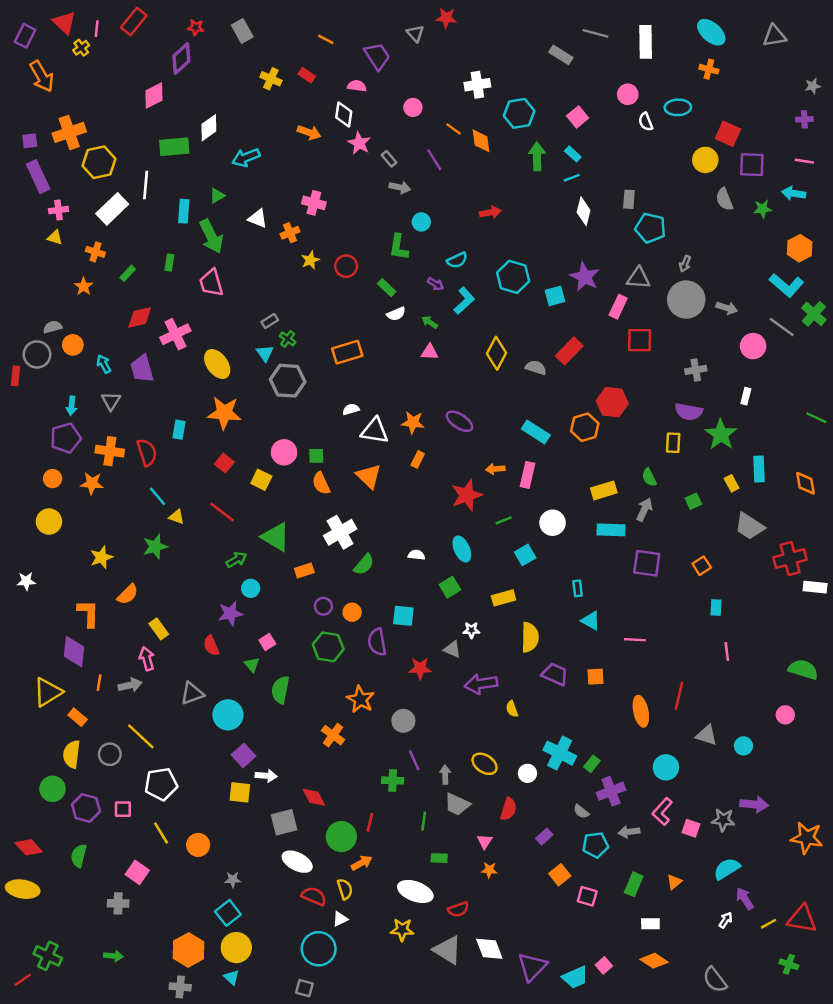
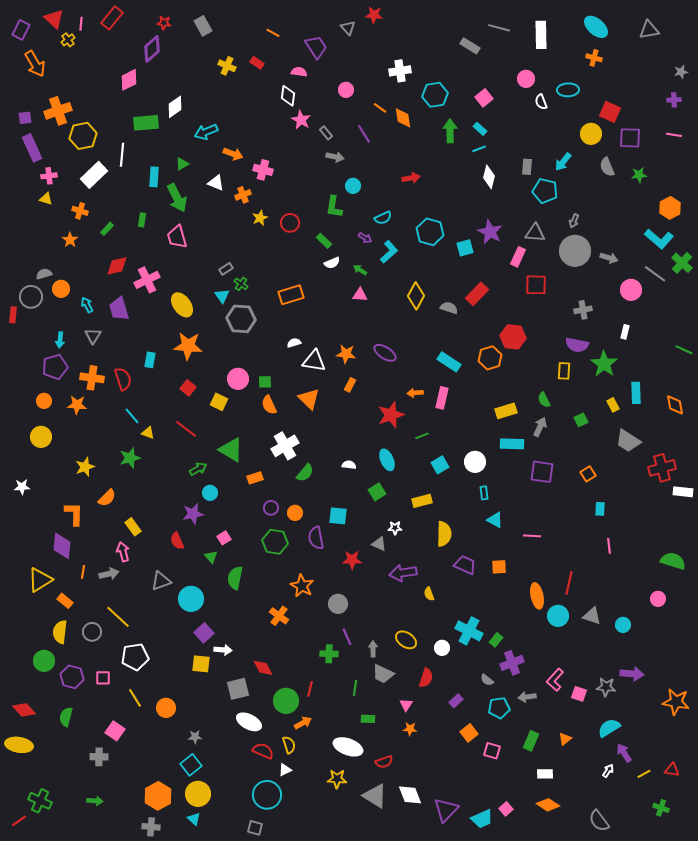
orange arrow: (309, 132) -> (233, 154), moved
cyan arrow: (794, 193) -> (563, 162), moved, turned -60
white circle: (553, 523) -> (475, 462), moved
cyan circle: (666, 767) -> (558, 616), moved
red triangle: (802, 919) -> (672, 770), size x0.6

